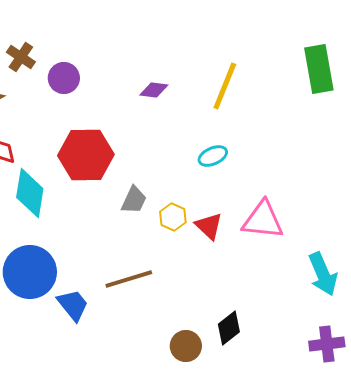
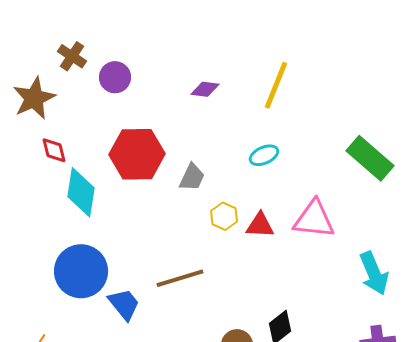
green rectangle: (319, 69) -> (370, 158), moved, turned -39
gray trapezoid: (134, 200) -> (192, 177), moved
red triangle: (209, 226) -> (260, 225), turned -40

